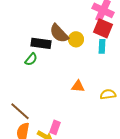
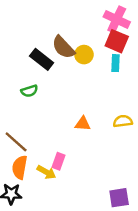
black rectangle: (41, 43) -> (42, 59), turned 30
green semicircle: (31, 59) -> (29, 91), moved, turned 32
orange triangle: (78, 86) -> (83, 124), moved

